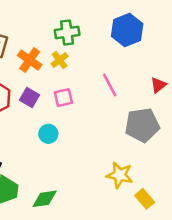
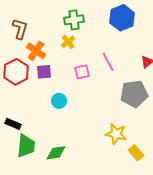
orange cross: (30, 60) -> (36, 51), moved
purple square: (30, 98) -> (44, 72), turned -35
pink square: (63, 98) -> (82, 72), moved

